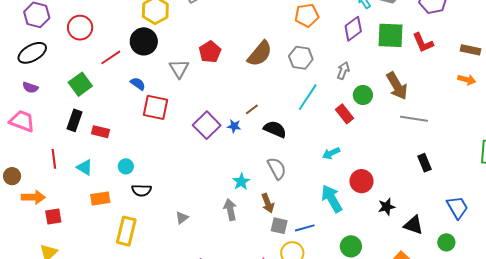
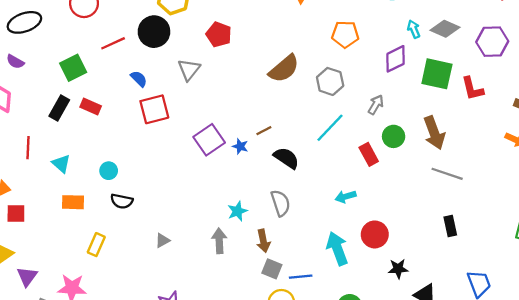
red pentagon: (210, 52) -> (219, 34), moved, turned -30
red square: (156, 107) -> (154, 109), turned -36
red rectangle: (100, 132) -> (91, 106), moved
yellow rectangle: (126, 231) -> (96, 245), size x0.7

